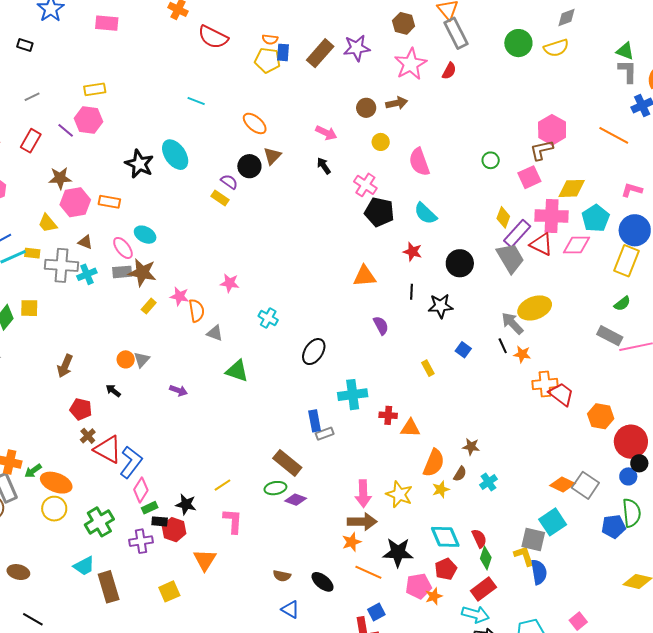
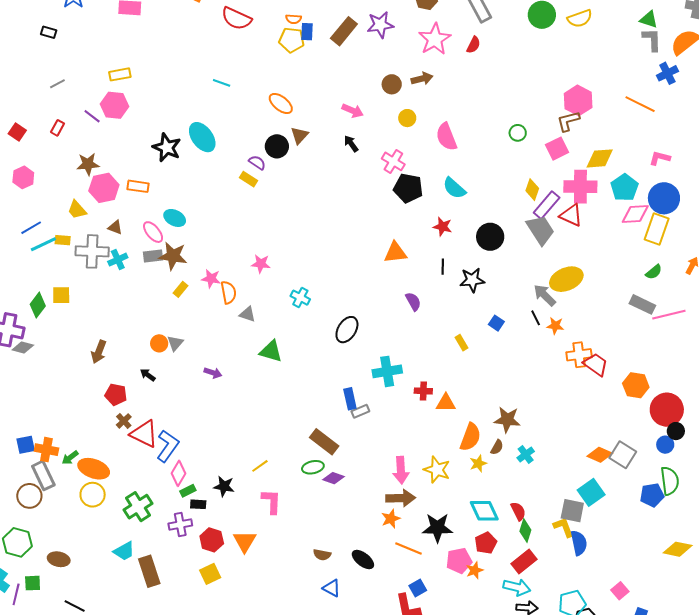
red rectangle: (31, 141) -> (57, 128), size x0.7
pink diamond: (576, 245) -> (635, 214), moved
brown star: (471, 447) -> (507, 420), size x1.5
red hexagon: (174, 530) -> (212, 540), moved

